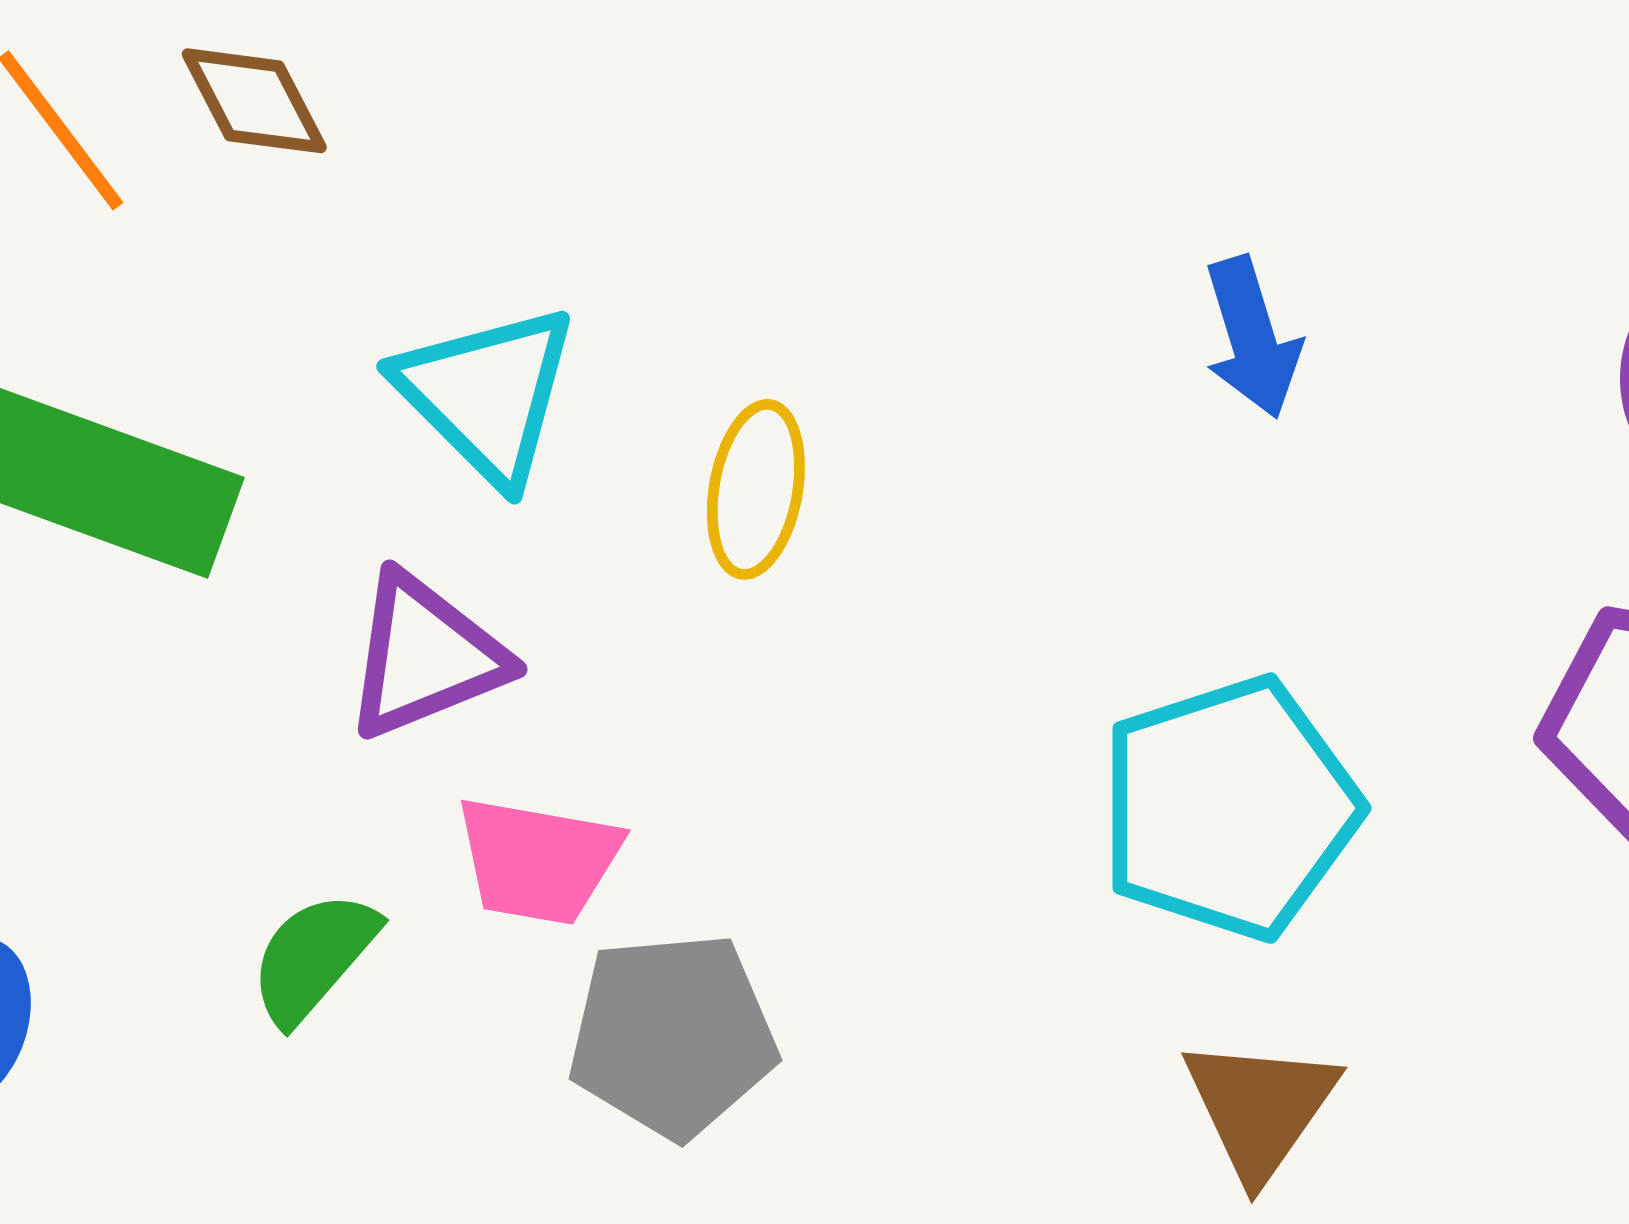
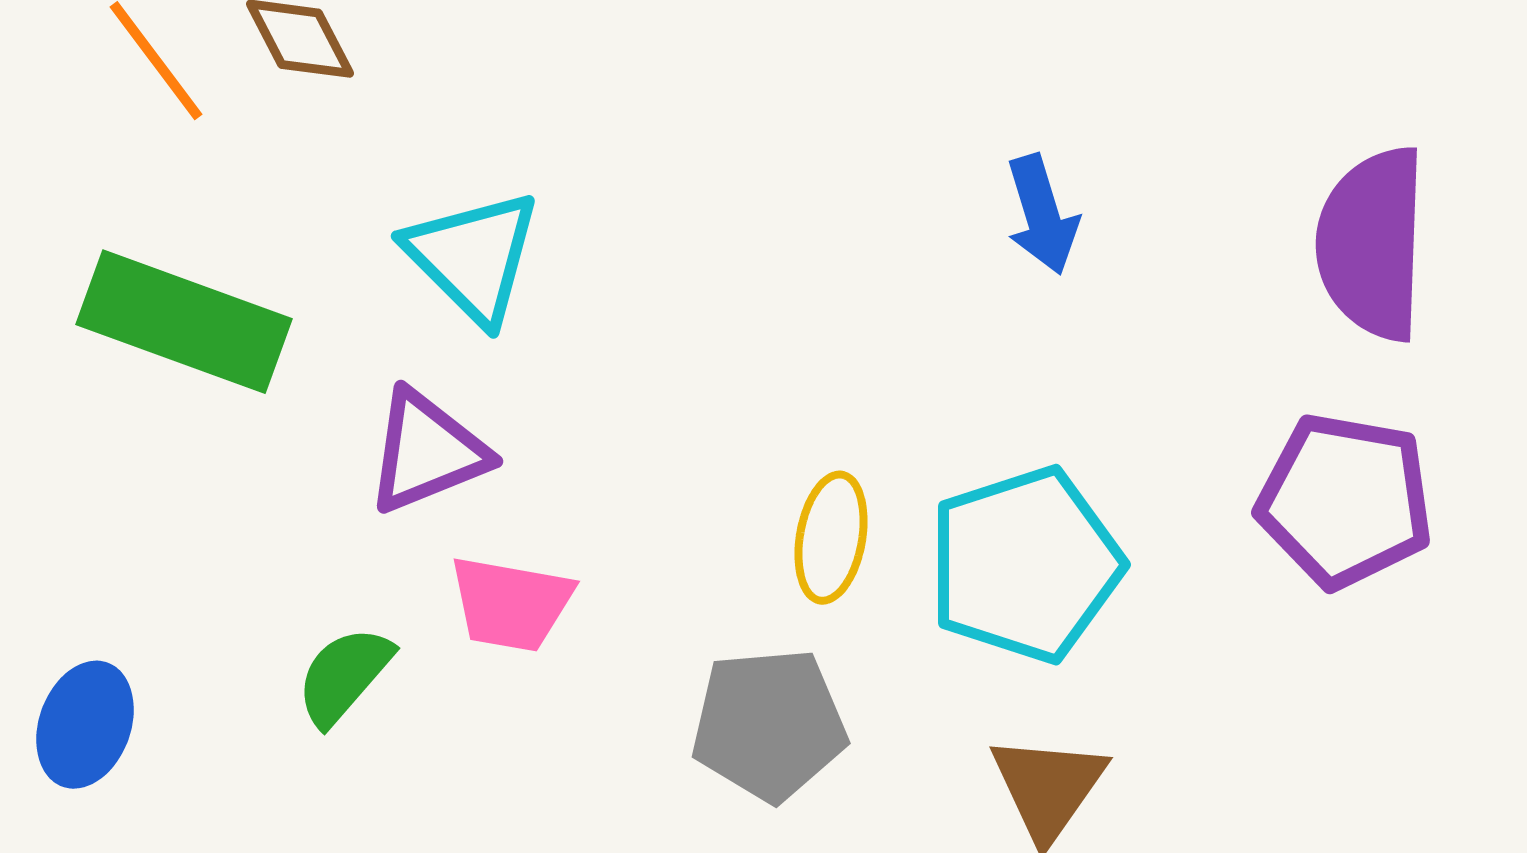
yellow ellipse: (756, 489) -> (831, 538), moved
gray pentagon: (673, 1035) -> (769, 725), moved

